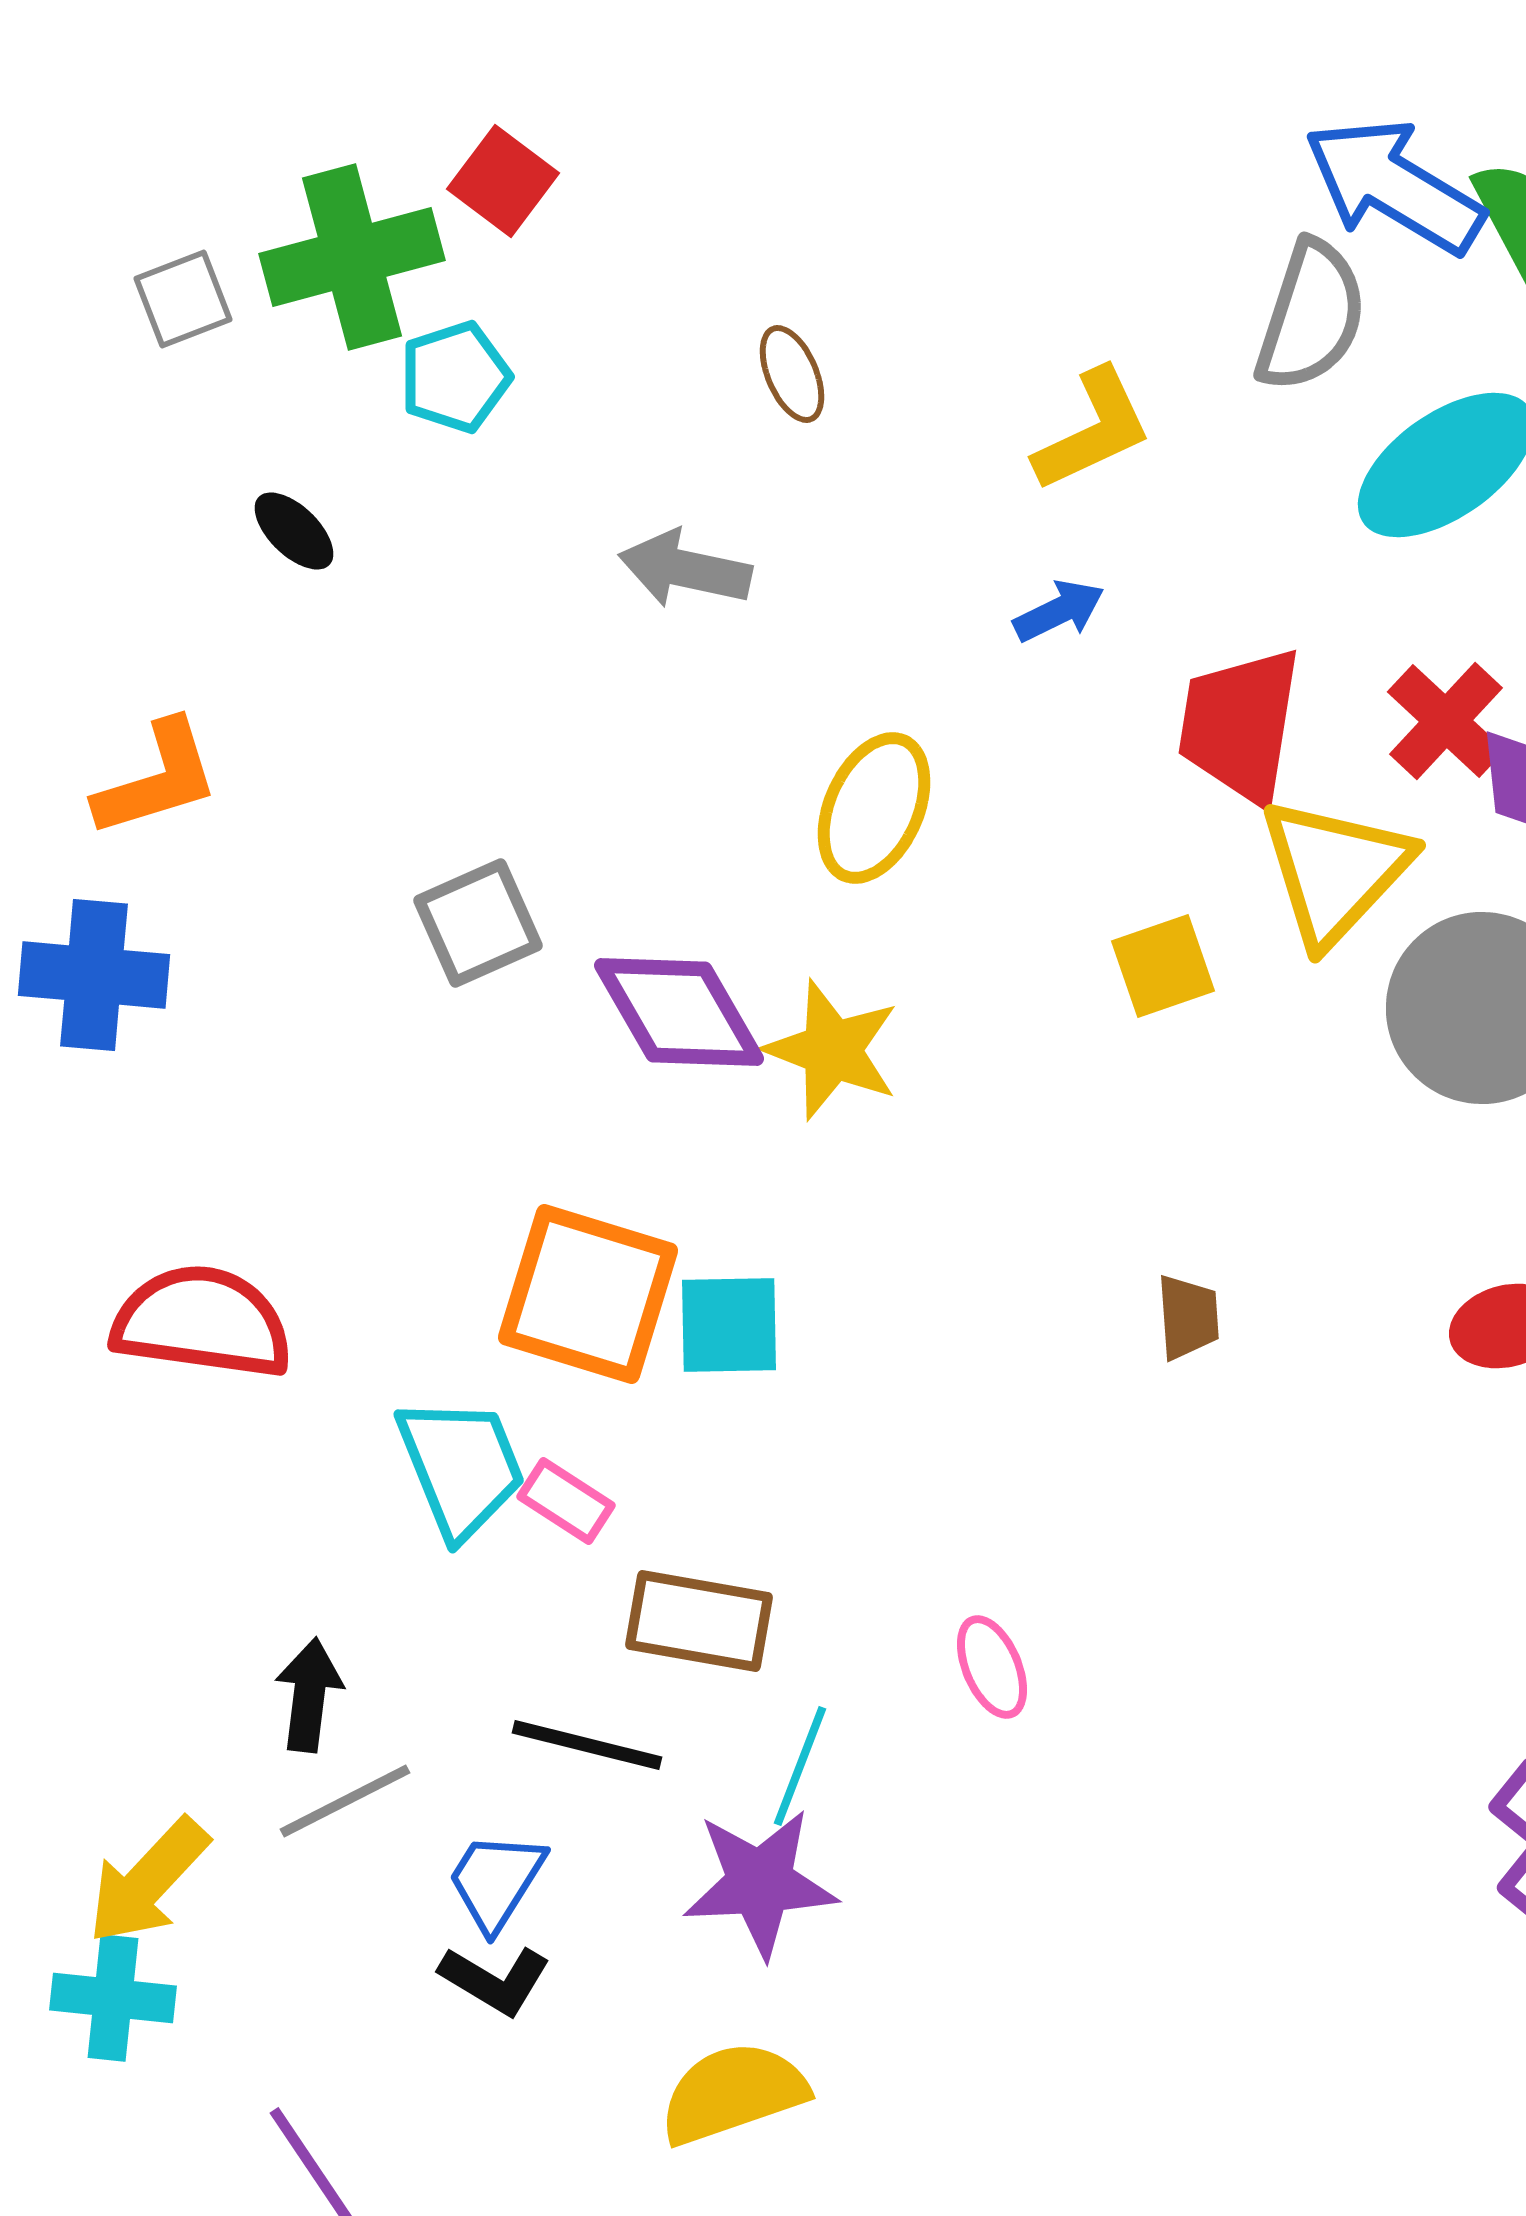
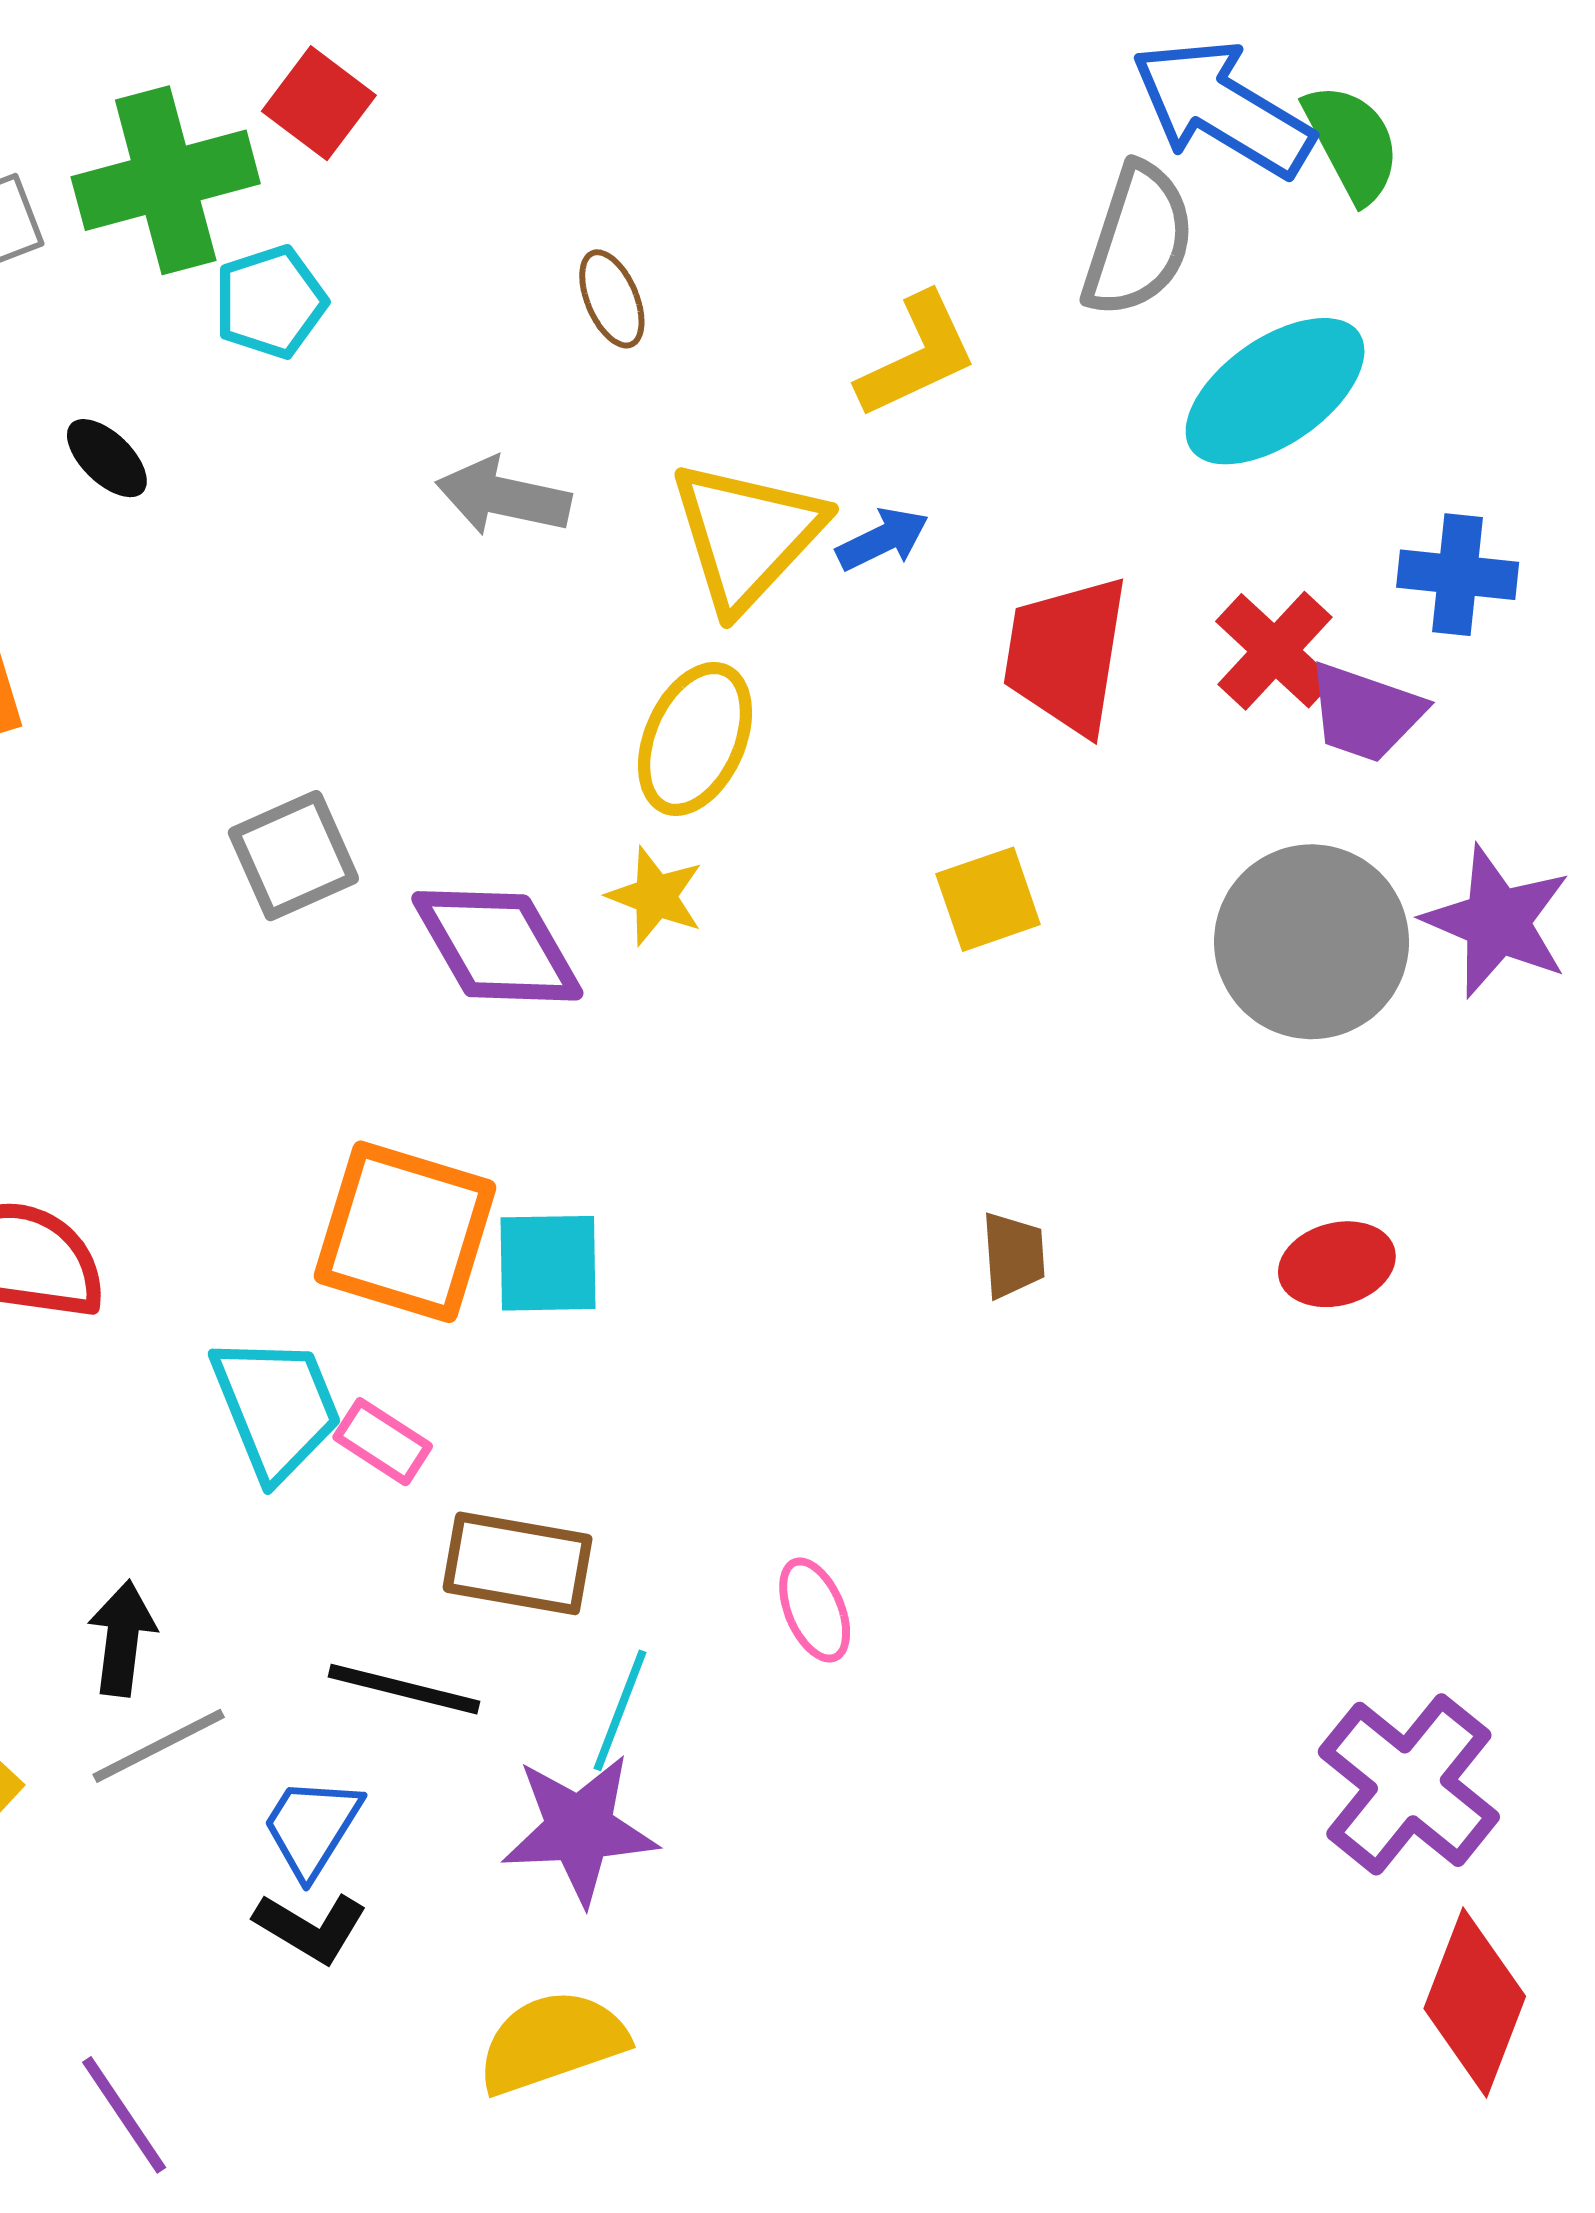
yellow triangle: (1335, 871) -> (747, 535), moved
yellow star: (832, 1050) -> (655, 896), moved, size x0.7

